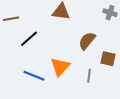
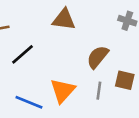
gray line: (89, 76) -> (99, 91), moved

